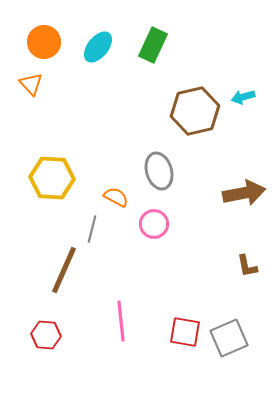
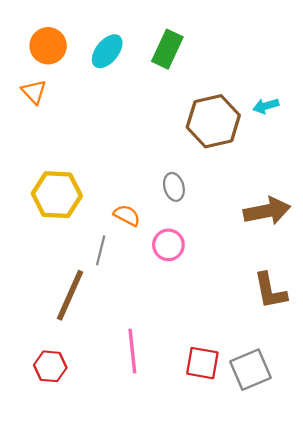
gray ellipse: (159, 171) -> (174, 187), size x0.7
brown L-shape: (247, 266) -> (270, 291), size x1.5

